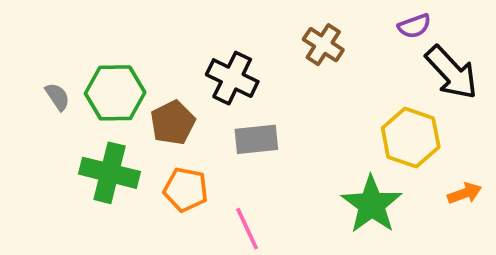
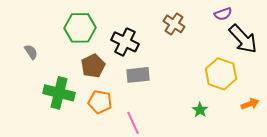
green hexagon: (115, 93) -> (80, 28), moved
green star: (372, 204) -> (200, 110), size x0.5

